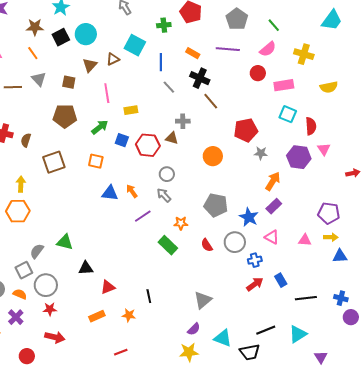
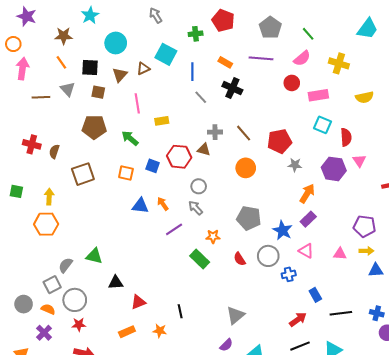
black square: (61, 37) -> (90, 68), moved, turned 30
brown line: (211, 101) -> (244, 133), moved
green arrow: (100, 127) -> (130, 138), turned -102
blue square: (122, 140) -> (153, 166), moved
red arrow: (255, 284) -> (298, 319), moved

